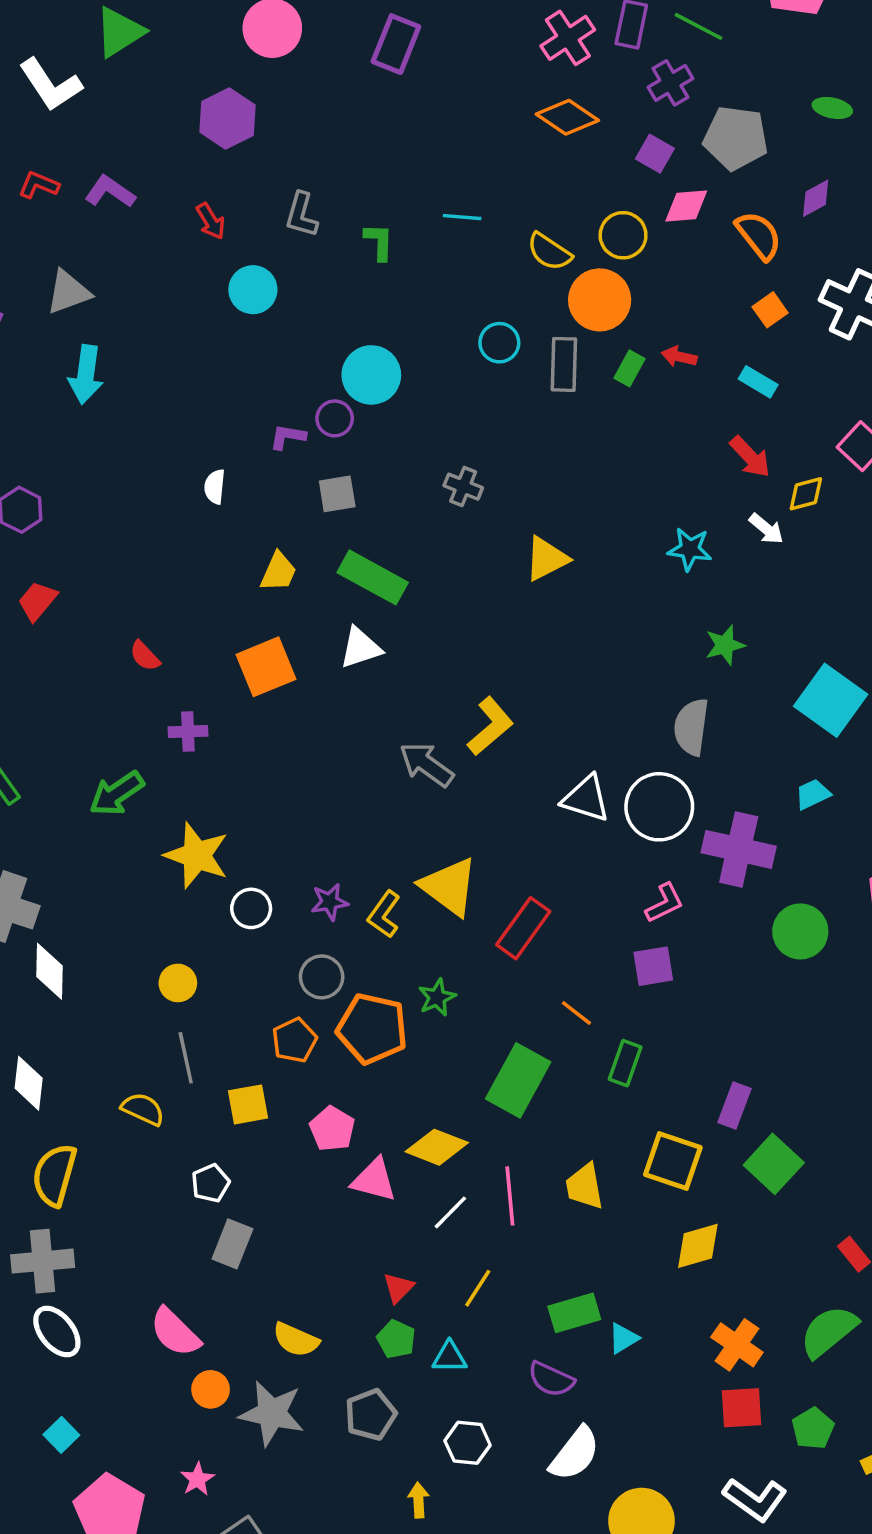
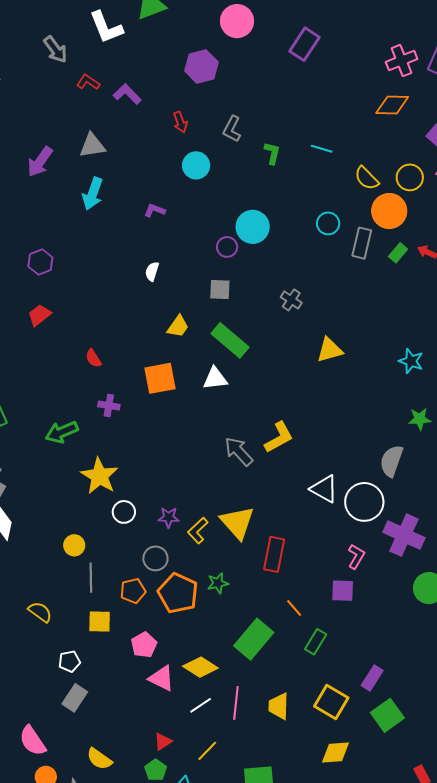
orange diamond: (567, 117) -> (392, 105), turned -44
purple L-shape: (288, 437) -> (155, 210), moved
pink L-shape: (665, 903) -> (356, 557), turned -45
red rectangle: (523, 928) -> (274, 554), turned -36
gray line: (186, 1058) -> (91, 578), moved

